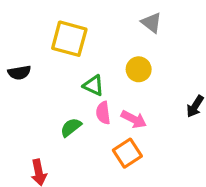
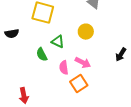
pink semicircle: (103, 113) -> (64, 68), moved
green semicircle: (71, 127) -> (42, 55), moved, turned -80

